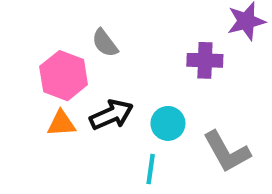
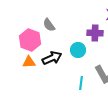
cyan circle: (168, 123) -> (78, 50), moved
cyan line: (151, 169) -> (81, 83), moved

